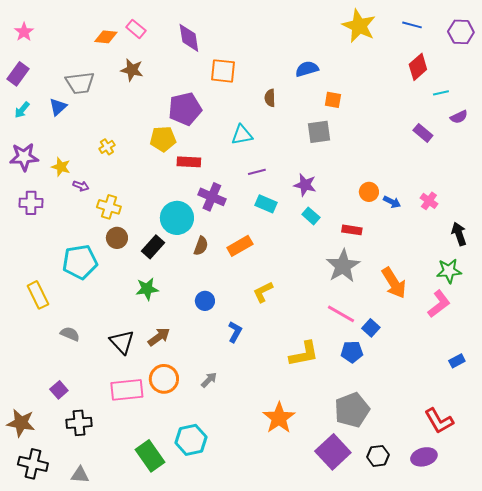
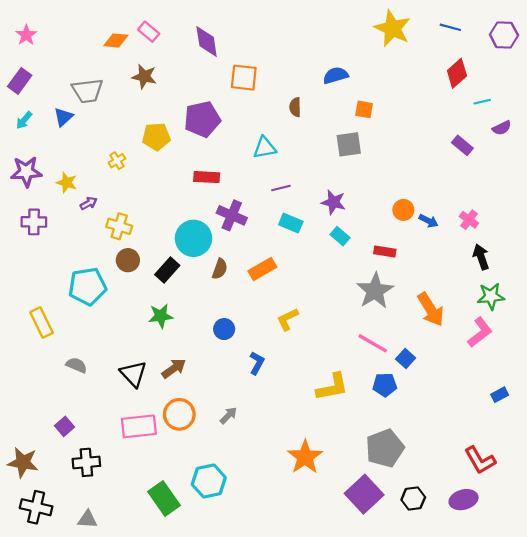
yellow pentagon: (163, 139) -> (156, 137), moved
purple arrow: (81, 186) -> (89, 203), turned -49
black arrow: (459, 234) -> (481, 257), moved

